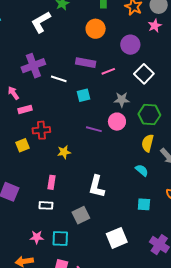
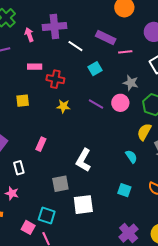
pink arrow: (13, 93) -> (29, 35), moved
cyan square: (84, 95) -> (95, 69), turned -32
red cross: (41, 130) -> (55, 79), moved
yellow star: (64, 152) -> (63, 106), moved
white rectangle: (46, 205) -> (19, 168), moved, turned 56
white square: (117, 238) -> (83, 205), moved
cyan square: (60, 239) -> (47, 215), moved

